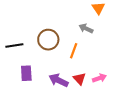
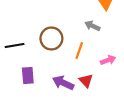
pink arrow: (99, 78) -> (108, 60), moved

